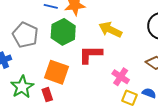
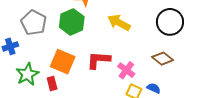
red L-shape: (90, 55) -> (99, 60), moved

